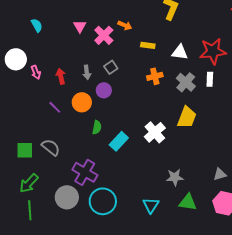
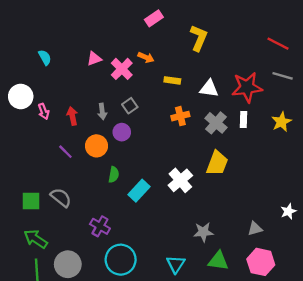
pink triangle: (80, 26) -> (94, 59), turned 40
purple cross: (85, 172) -> (100, 226), size x0.7
green arrow: (29, 183) -> (36, 239), turned 80
gray circle: (67, 197) -> (68, 264), moved

